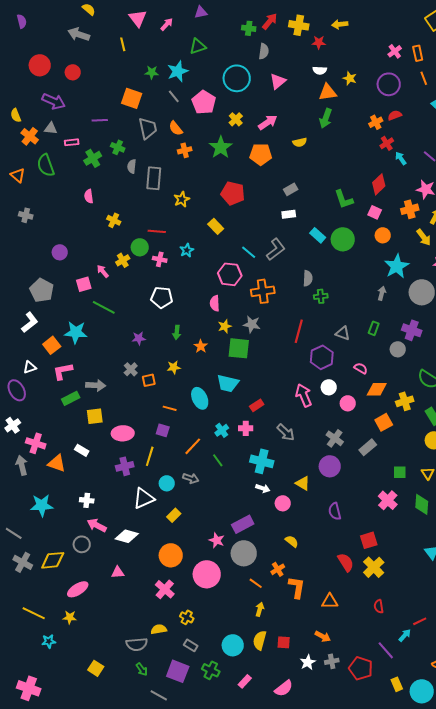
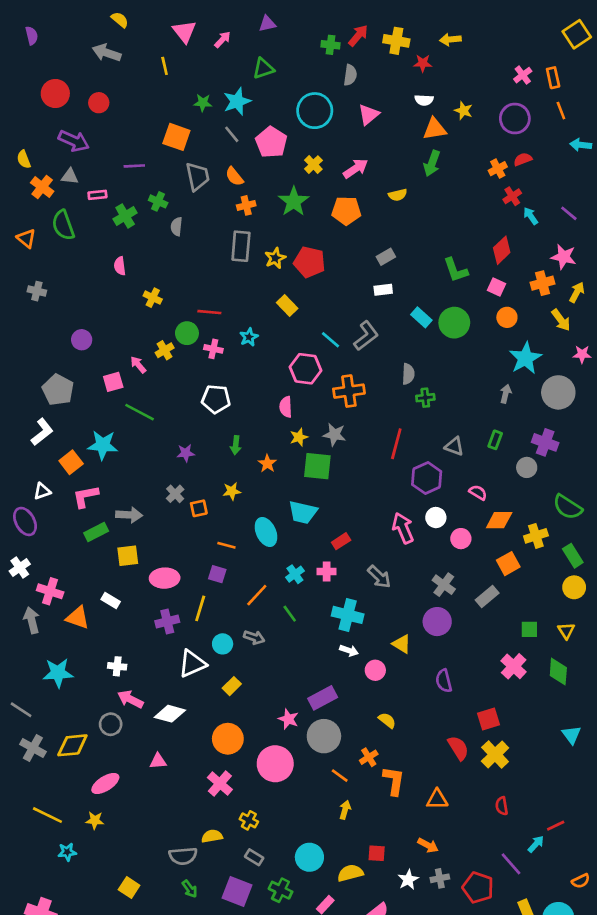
gray rectangle: (154, 178) -> (241, 246), moved
yellow star: (182, 199) -> (275, 258), moved
yellow semicircle: (260, 640) -> (350, 873), moved, turned 60

